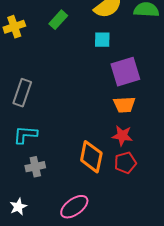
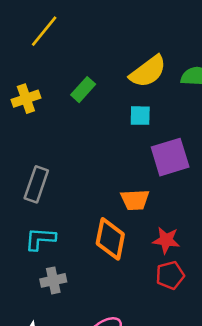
orange trapezoid: (124, 105) -> (135, 200), moved
orange diamond: (91, 157) -> (110, 239), moved

